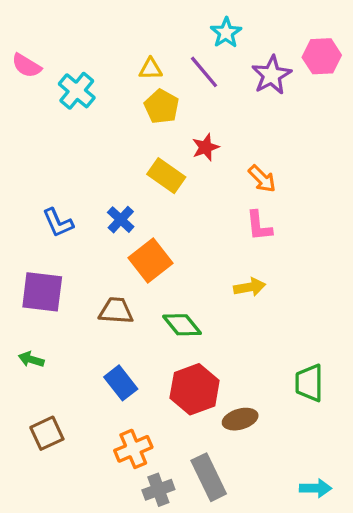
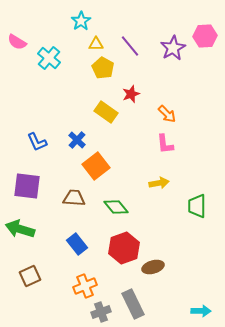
cyan star: (226, 33) -> (81, 21), moved
green arrow: (31, 359) -> (20, 229), size x1.8
green trapezoid: (309, 383) -> (197, 206), moved

